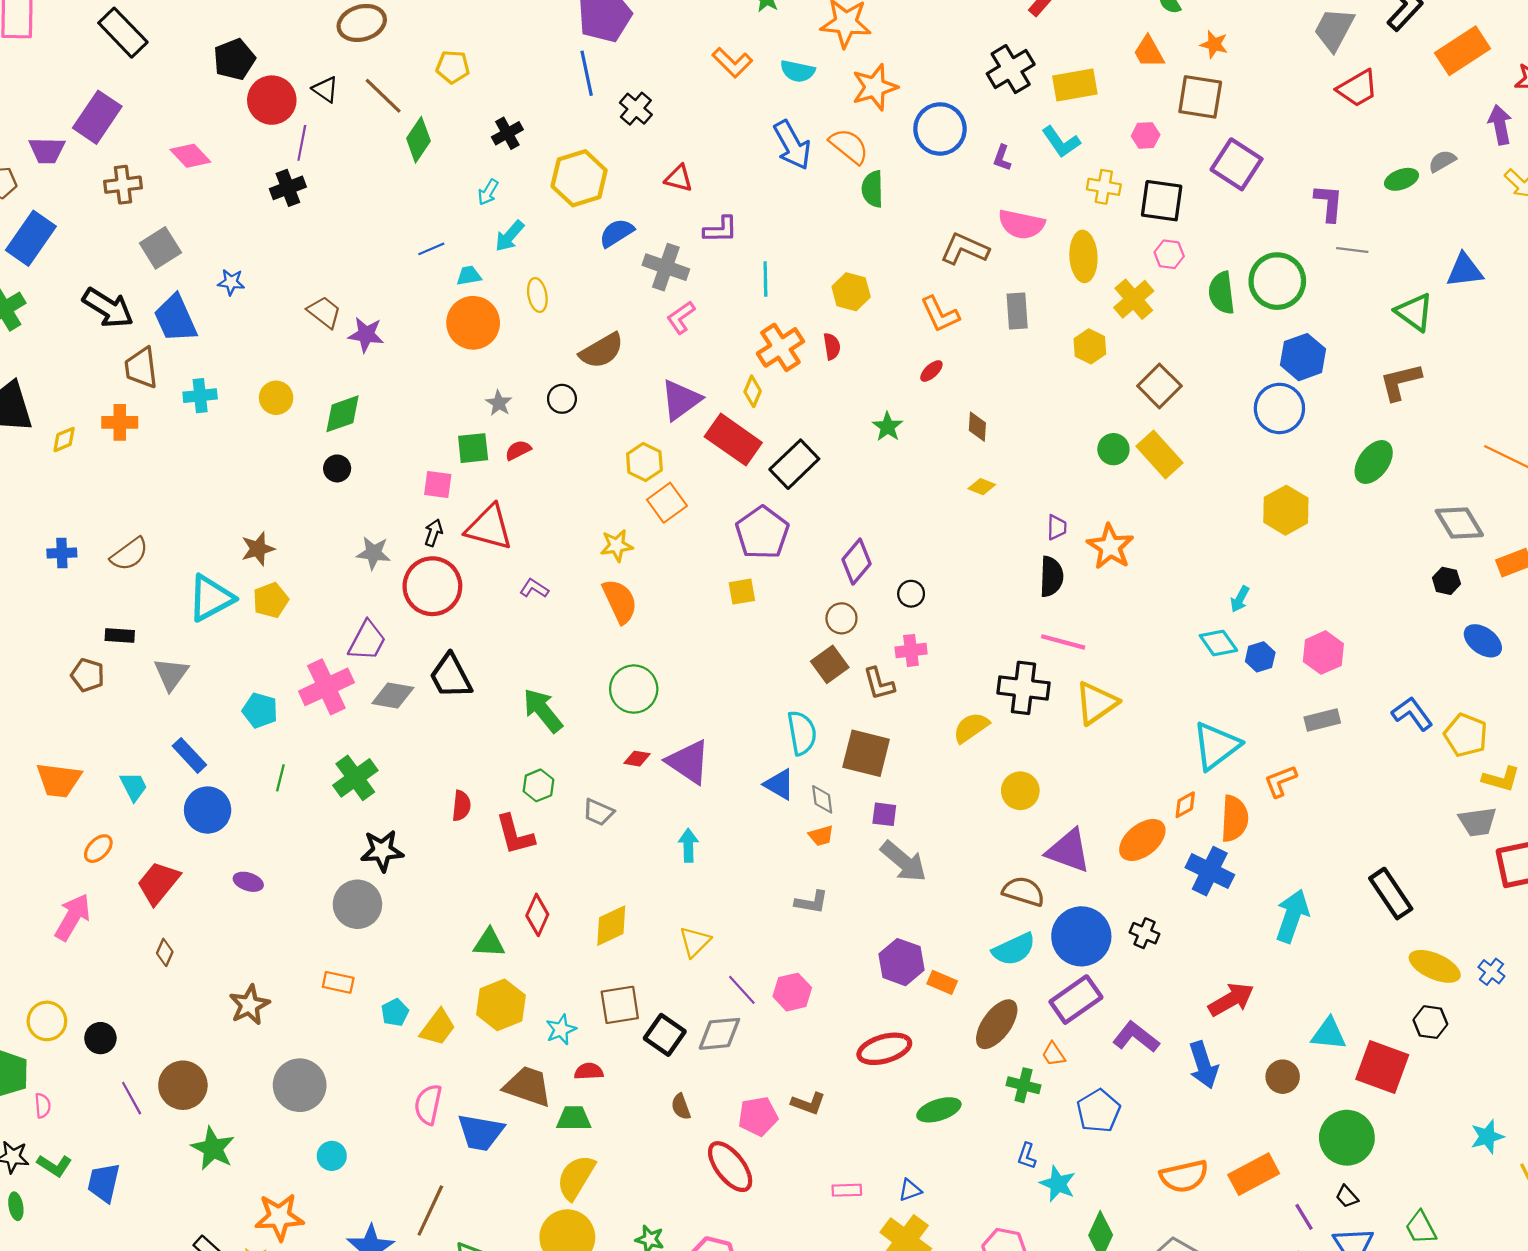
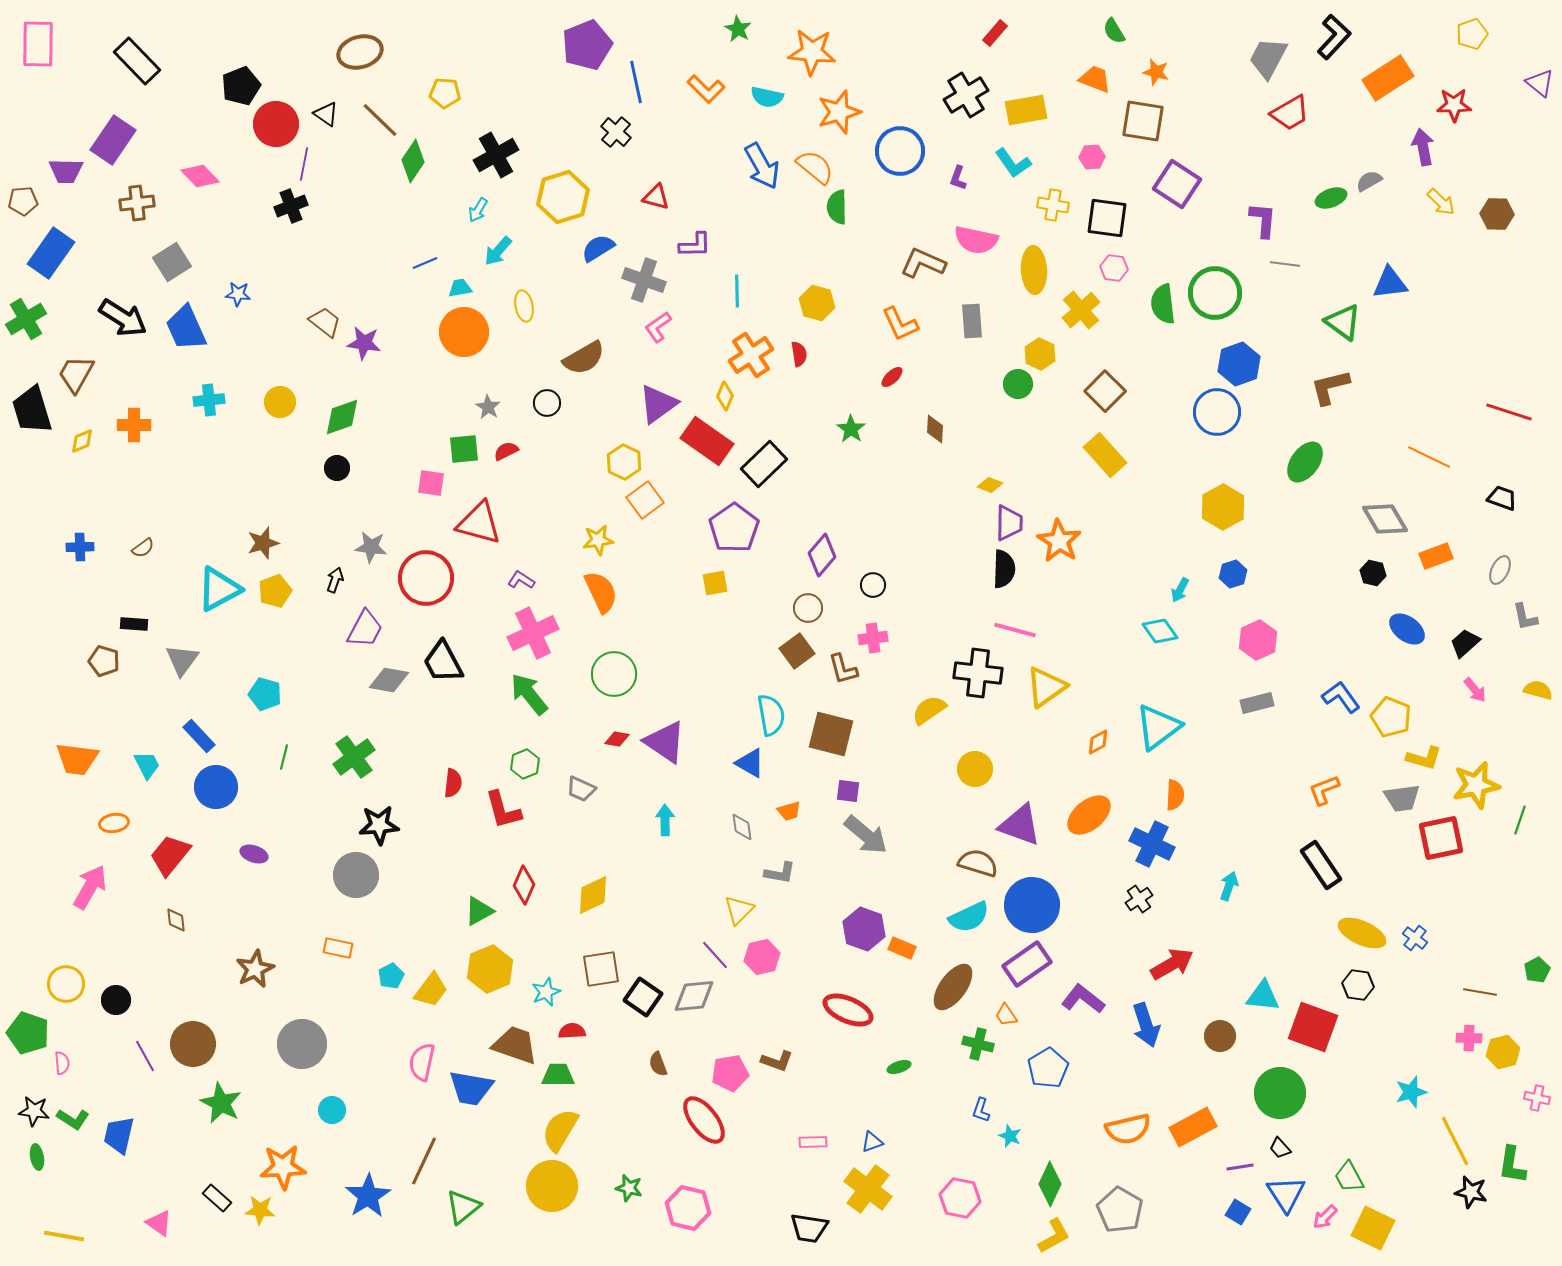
orange trapezoid: (1149, 52) -> (1095, 79), turned 140
blue line: (587, 73) -> (636, 82), moved
black cross: (507, 133) -> (496, 155), size x1.5
brown trapezoid: (141, 368) -> (76, 374), moved, turned 36
green circle: (1113, 449) -> (1018, 384), moved
yellow diamond: (982, 487) -> (990, 485), moved
purple trapezoid: (1057, 527) -> (1009, 523), size x1.5
black arrow: (433, 533) -> (335, 580), moved
brown semicircle: (129, 554) -> (143, 548), size x0.6
blue hexagon: (1260, 657) -> (1233, 574), moved
pink cross: (326, 687) -> (533, 633), moved
orange L-shape: (1280, 781) -> (1324, 790), moved
gray diamond: (822, 799) -> (742, 827), moved
orange diamond: (1185, 805) -> (1098, 742), moved
orange semicircle: (1234, 819) -> (1175, 795), size x0.7
orange ellipse: (98, 849) -> (114, 823), turned 36
cyan arrow: (1292, 916) -> (1229, 886), size x0.6
black cross: (1144, 933) -> (1139, 899), moved, turned 32
yellow triangle: (695, 942) -> (739, 910), moved
green triangle: (489, 943) -> (479, 911), turned -32
brown diamond: (165, 952) -> (176, 920), turned -30
red ellipse: (884, 1049) -> (848, 1010), turned 39
green ellipse: (939, 1110) -> (899, 1067), size x0.6
cyan star: (1058, 1184) -> (1010, 1136), size x0.7
purple line: (1304, 1217) -> (1240, 1167), turned -68

